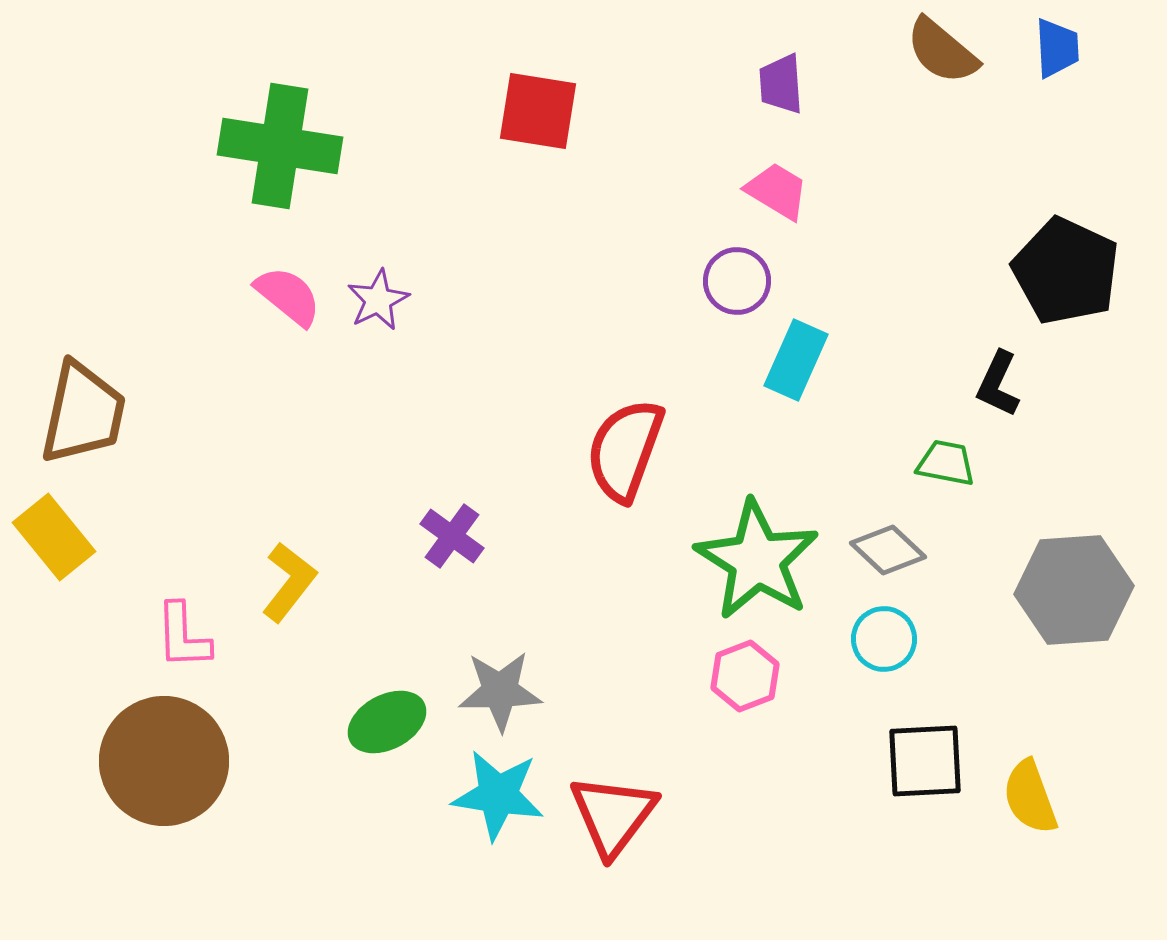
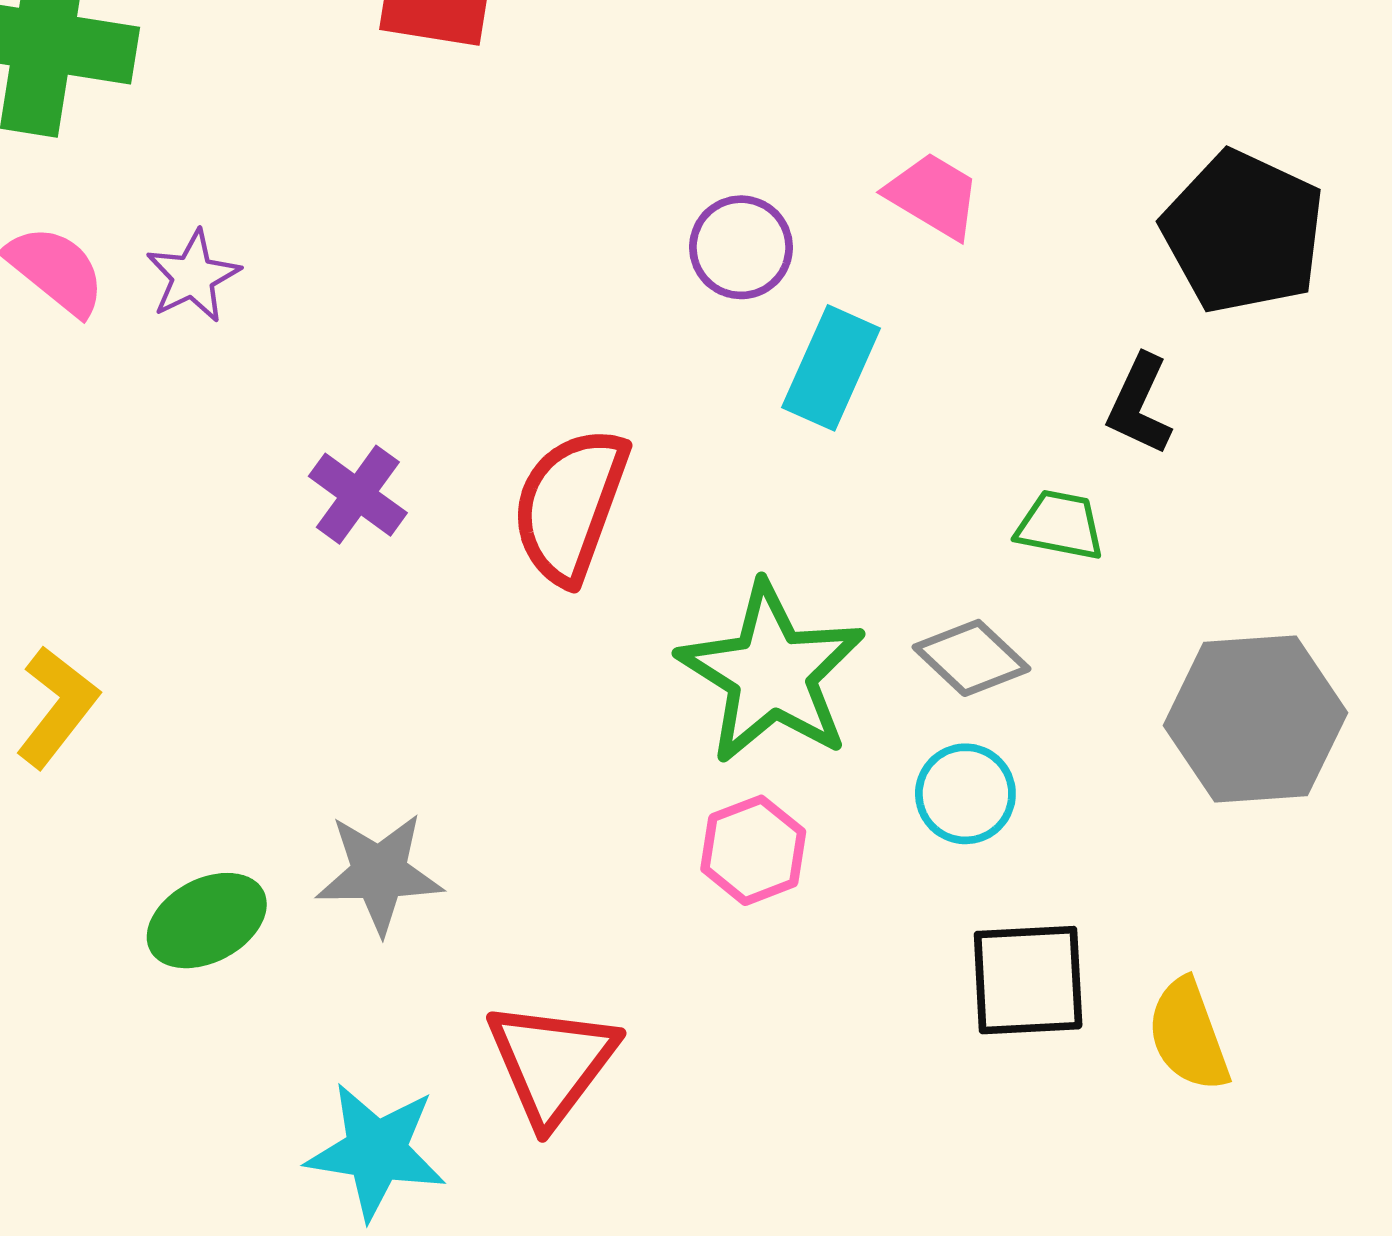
pink trapezoid: (777, 191) -> (933, 195), moved
purple cross: (452, 536) -> (358, 495), moved
cyan star: (498, 795) -> (376, 1151), moved

